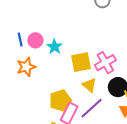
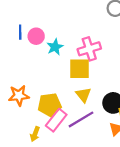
pink cross: (105, 63) -> (89, 49), moved
orange star: (26, 67) -> (19, 96), moved

